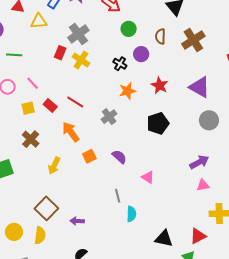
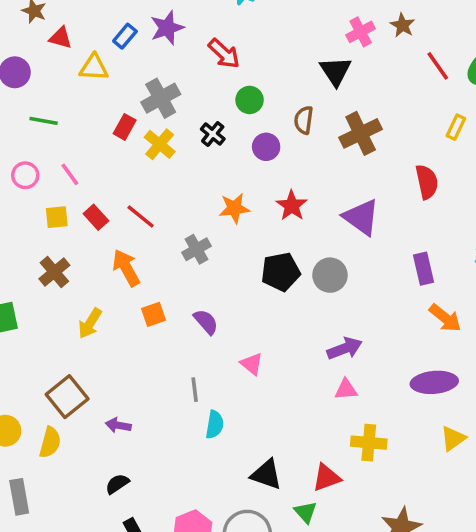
black cross: (120, 64) -> (213, 134), moved
gray circle: (209, 120) -> (330, 275), moved

